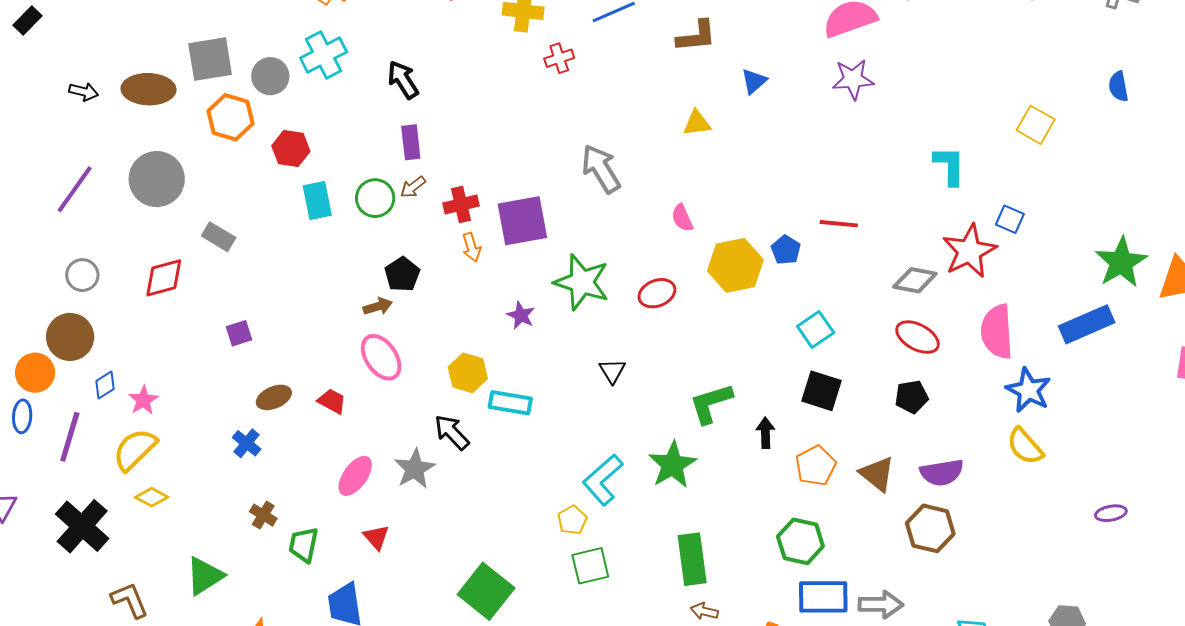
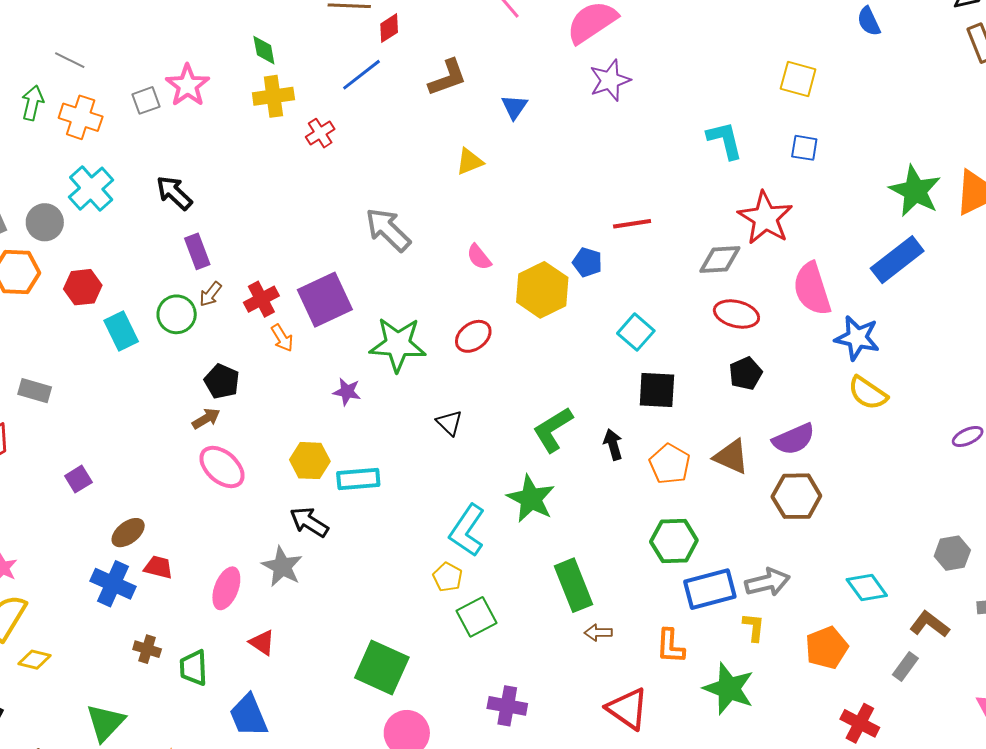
blue square: (1010, 219) -> (804, 148), moved
red trapezoid: (332, 401) -> (158, 567), moved
blue cross: (247, 443) -> (113, 584), size x1.5

